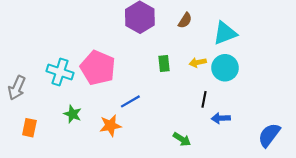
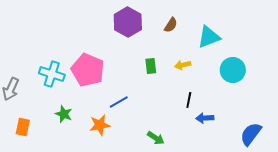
cyan circle: (225, 68) -> (233, 70), moved
green arrow: (182, 139) -> (156, 138), moved

